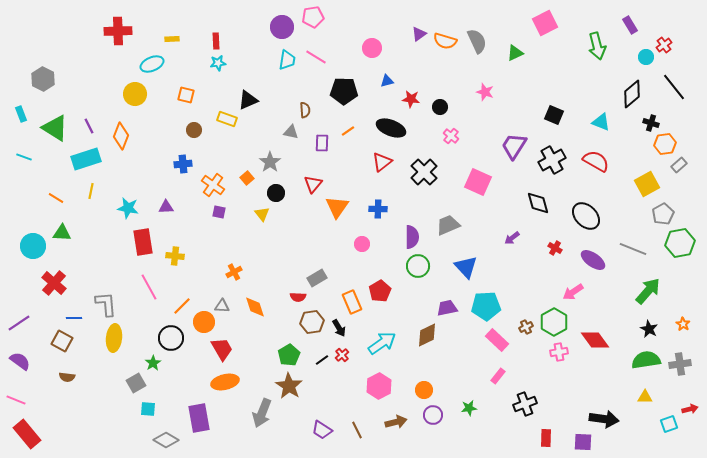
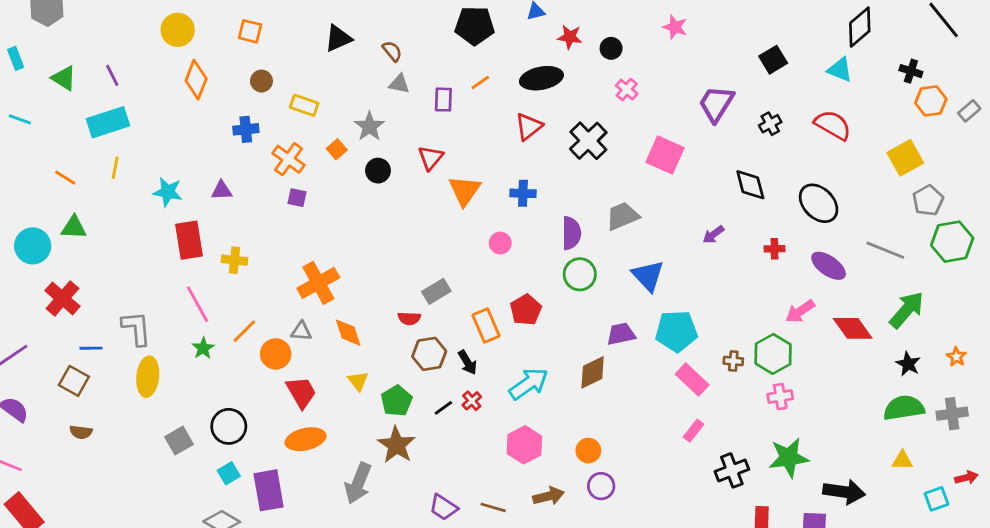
black diamond: (632, 94) -> (860, 27), moved
brown semicircle: (305, 110) -> (392, 51), moved, turned -35
black square: (554, 115) -> (773, 60), turned 36
yellow rectangle: (227, 119) -> (304, 105), moved
green triangle: (55, 128) -> (64, 78), size x0.7
black ellipse: (391, 128) -> (541, 78), turned -32
orange diamond: (121, 136) -> (196, 80), moved
black cross: (552, 160) -> (770, 124), size x0.6
gray rectangle: (679, 165) -> (969, 111), moved
yellow triangle: (262, 214) -> (358, 381), moved
red cross: (555, 248) -> (775, 249), turned -32
orange cross: (234, 272) -> (318, 283), size x1.8
brown cross: (526, 327) -> (733, 361), turned 32
black circle: (171, 338) -> (229, 426), moved
red diamond: (595, 340) -> (853, 328), moved
green star: (153, 363) -> (203, 348), moved
green star: (469, 408) -> (789, 458), moved, size x1.8
cyan square: (148, 409) -> (229, 473), moved, turned -35
brown line: (357, 430) -> (493, 507), turned -48

